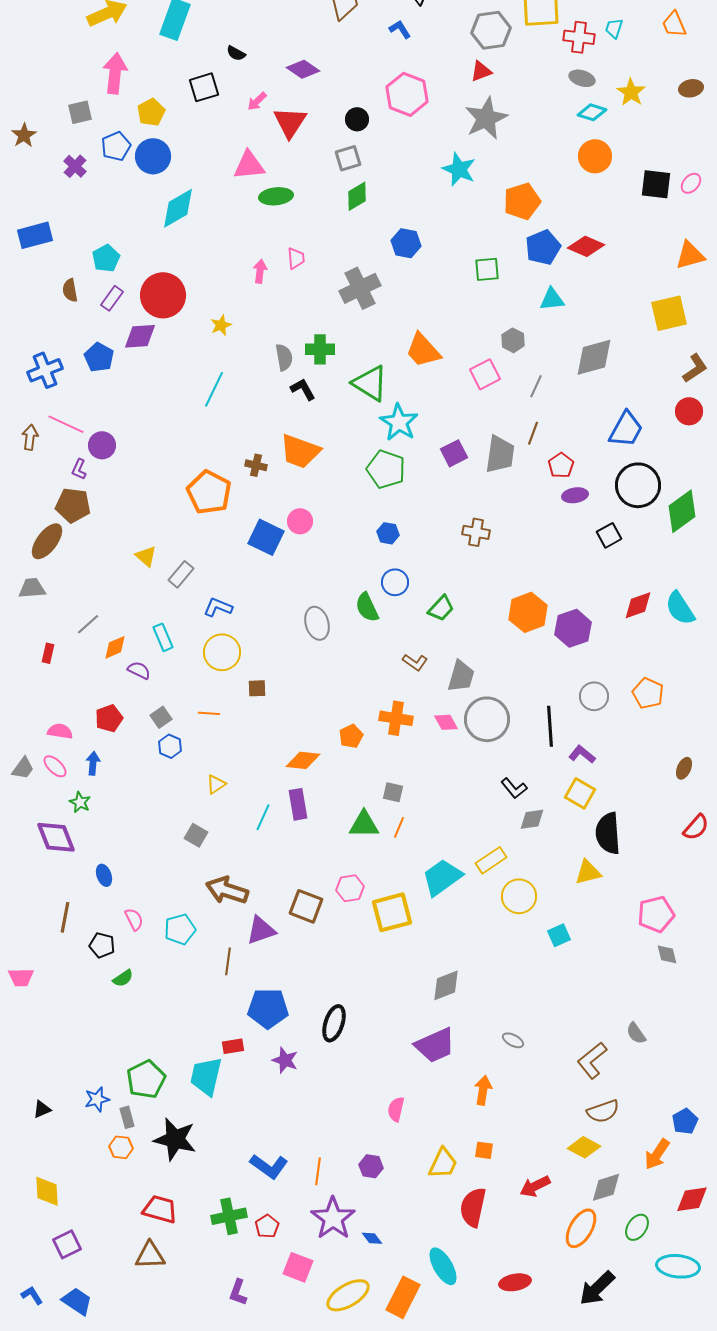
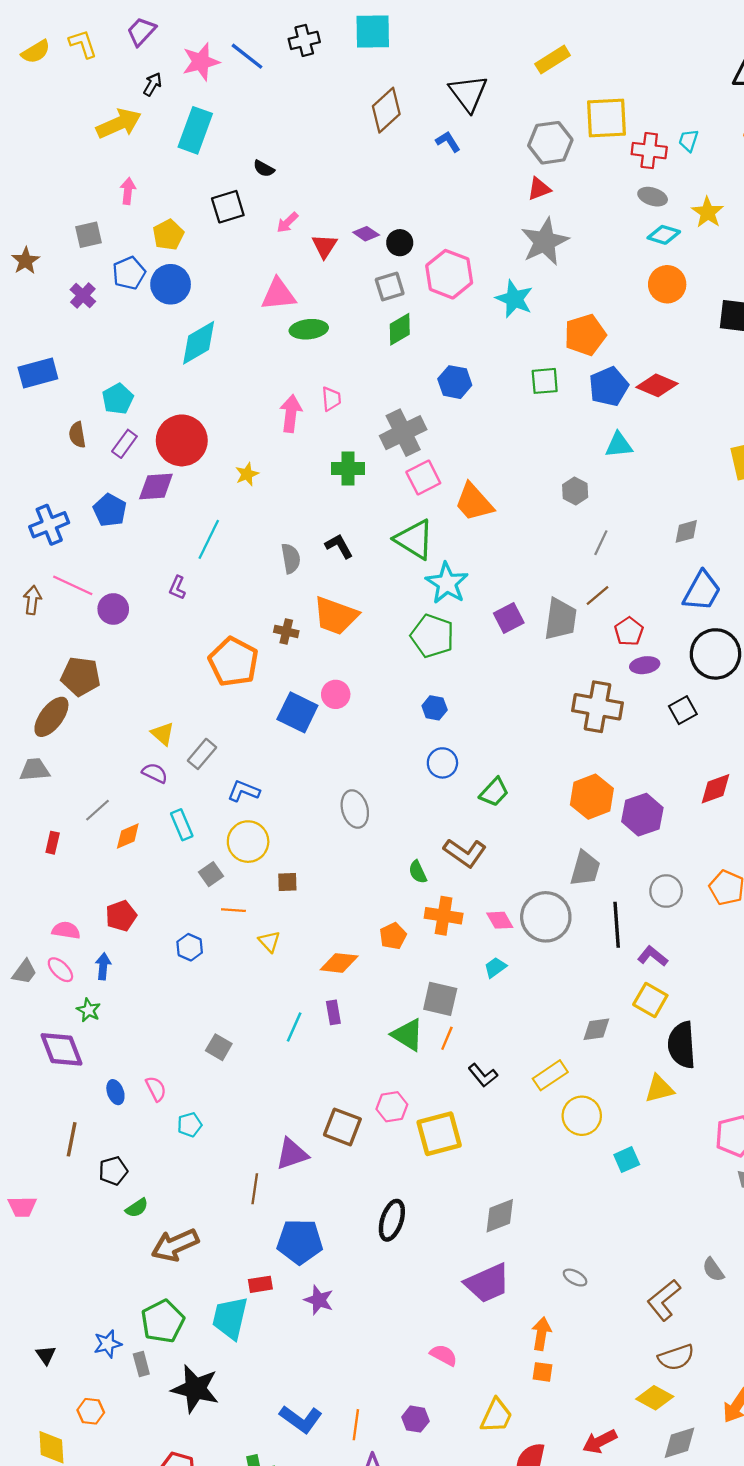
purple diamond: (303, 69) -> (366, 234), moved, size x0.7
pink arrow: (115, 73) -> (128, 191), size x0.6
pink hexagon: (407, 94) -> (449, 274), moved
red triangle: (290, 122) -> (324, 246), size x0.7
green square: (487, 269) -> (545, 381), moved
pink arrow: (260, 271) -> (291, 413), size x1.4
green cross: (320, 349) -> (348, 469), moved
gray semicircle: (284, 357) -> (291, 558), moved
gray diamond: (594, 357) -> (686, 531), moved, size x0.6
pink square: (485, 374) -> (423, 478), moved
cyan line: (214, 389) -> (209, 539), moved
brown line: (533, 433) -> (597, 596), turned 30
purple L-shape: (79, 469) -> (177, 588), moved
brown cross: (476, 532) -> (597, 707), moved, size x1.6
green semicircle: (367, 607) -> (418, 872), moved, size x0.7
brown L-shape: (415, 662) -> (465, 853), size x1.5
purple semicircle: (139, 670) -> (155, 773), moved
gray trapezoid: (461, 676) -> (585, 869), moved
gray square: (161, 717) -> (211, 874), moved
yellow triangle: (216, 784) -> (269, 942), moved, turned -40
black L-shape: (514, 788) -> (483, 1075), moved
gray square: (393, 792) -> (440, 999), size x1.5
purple rectangle: (298, 804) -> (333, 1012), size x0.7
green triangle: (364, 824) -> (408, 1035), turned 32
cyan trapezoid: (442, 877) -> (495, 967), moved, size x0.5
brown arrow: (227, 890) -> (175, 1245), moved, turned -42
pink semicircle: (134, 919) -> (156, 1089), moved
cyan pentagon: (180, 929) -> (190, 1125), moved, size x0.7
black pentagon: (102, 945) -> (113, 1171), turned -30
black ellipse: (334, 1023) -> (392, 1220), moved
black triangle: (42, 1109) -> (46, 1355), turned -42
pink semicircle: (396, 1109) -> (444, 1355), turned 105
orange hexagon: (121, 1147) -> (91, 1411), moved
orange square: (484, 1150) -> (542, 1372), moved

